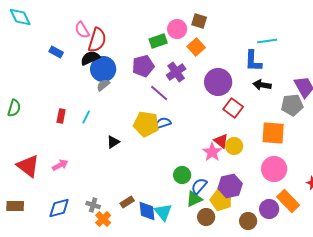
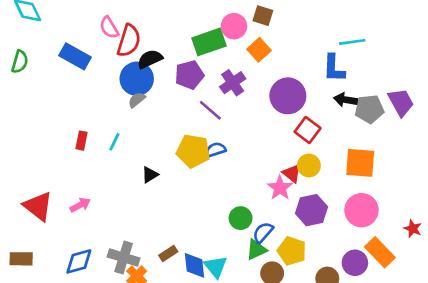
green rectangle: (158, 41) -> (209, 42), size x1.4
blue rectangle: (56, 52) -> (75, 56), size x1.6
black semicircle: (90, 58) -> (150, 59), moved
gray pentagon: (292, 105) -> (369, 109), moved
green semicircle: (14, 108) -> (20, 62), moved
yellow circle: (234, 146) -> (309, 166), moved
purple hexagon: (230, 186) -> (312, 210), moved
gray cross: (93, 205) -> (124, 258), size x1.6

